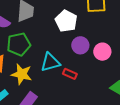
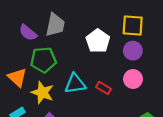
purple circle: (80, 45) -> (133, 51), moved
red rectangle: (70, 74) -> (104, 88), moved

